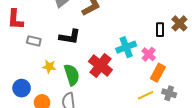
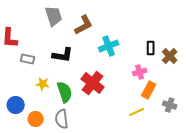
brown cross: (179, 23) -> (170, 56), moved
cyan cross: (126, 47) -> (109, 46), moved
pink cross: (149, 54) -> (140, 72), turned 32
gray cross: (169, 93) -> (170, 105), moved

